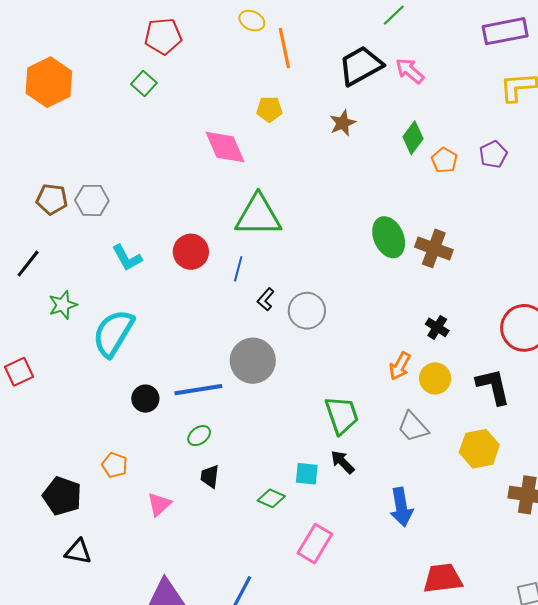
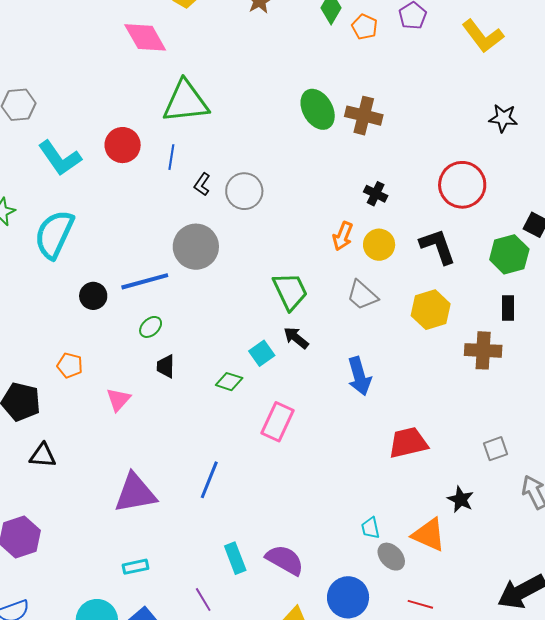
cyan L-shape: (127, 258) -> (60, 158), size x1.4
cyan square: (307, 474) -> (262, 353), turned -35

